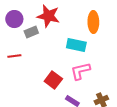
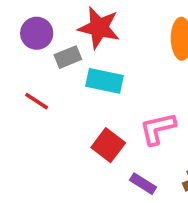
cyan rectangle: (76, 45) -> (105, 81), moved
red line: (14, 56) -> (37, 101), turned 40

